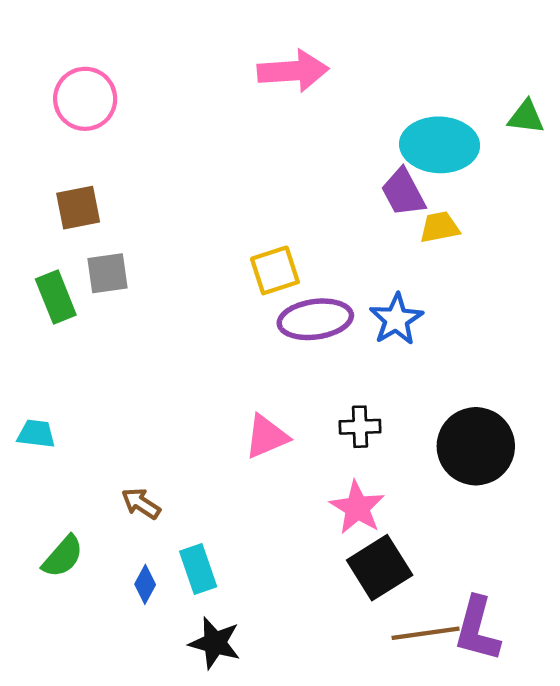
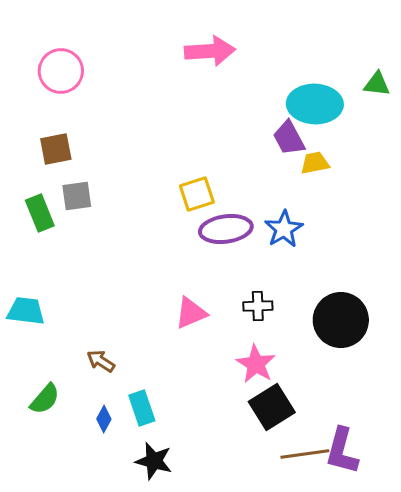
cyan trapezoid: (36, 434) -> (26, 311), size x1.4

